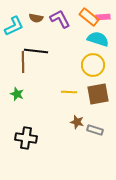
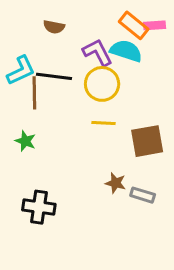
purple L-shape: (60, 19) -> (98, 52), moved
cyan L-shape: (14, 26) -> (21, 70), moved
cyan semicircle: (98, 39) -> (126, 51), moved
yellow circle: (93, 65) -> (102, 84), moved
yellow line: (69, 92) -> (104, 123), moved

